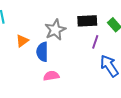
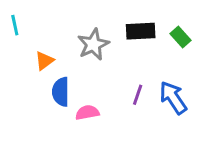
purple line: (95, 42) -> (138, 95), moved
blue semicircle: (42, 52) -> (61, 92), moved

